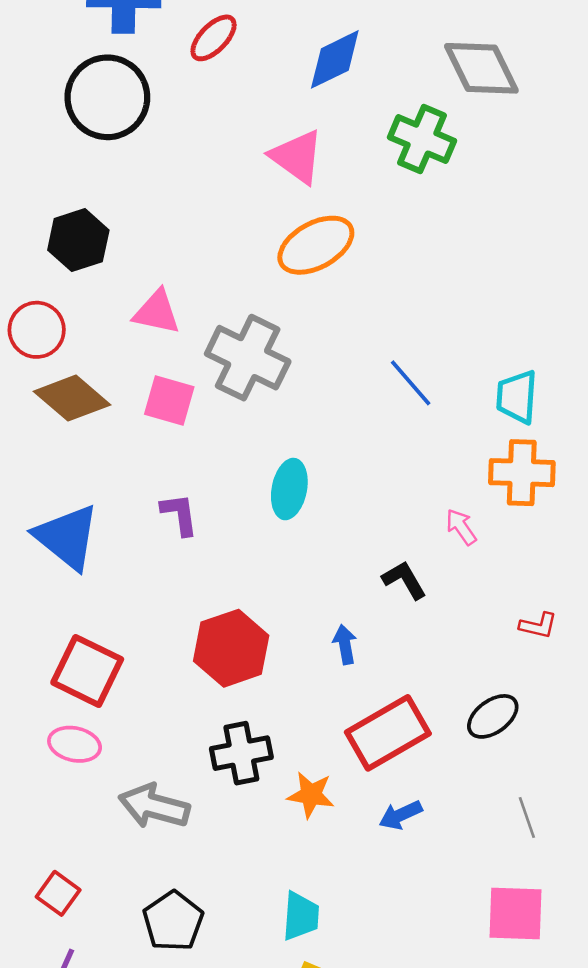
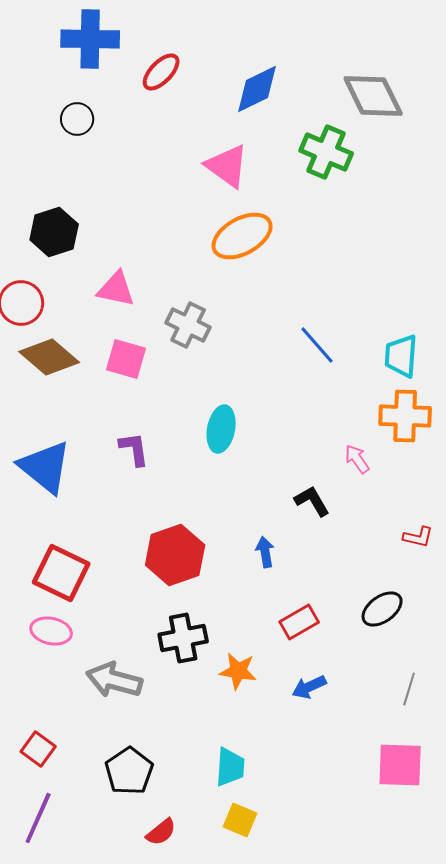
black circle: (107, 97) -> (77, 119), size x0.5
gray cross: (248, 358) -> (188, 325), size x0.7
red rectangle: (388, 733) -> (299, 622), size x0.6
gray line: (527, 818) -> (409, 689), turned 36

